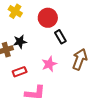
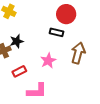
red circle: (48, 18) -> (66, 14), moved
black rectangle: (60, 37) -> (57, 32), turned -40

